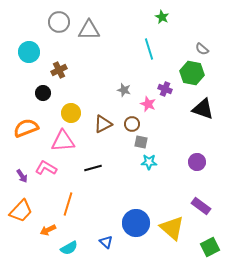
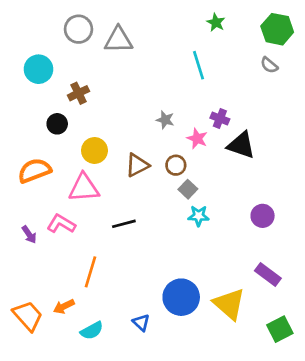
green hexagon: (192, 73) -> (277, 29), moved
black triangle: (203, 109) -> (241, 145), moved
gray square: (141, 142) -> (188, 189), turned 32
orange trapezoid: (21, 211) -> (28, 316), moved, turned -85

